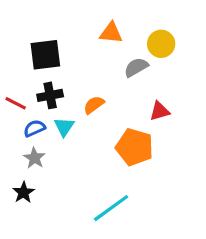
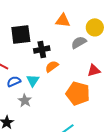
black cross: (50, 95) -> (42, 49), moved
gray star: (34, 158) -> (25, 100), moved

